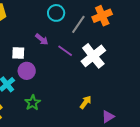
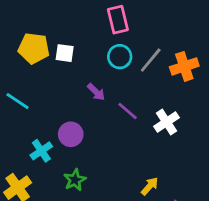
gray line: (78, 24) -> (151, 60), moved
white square: (18, 53) -> (65, 53), moved
white cross: (93, 56) -> (167, 122), size x0.7

